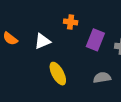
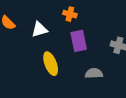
purple rectangle: (95, 40) -> (79, 41), moved, turned -40

